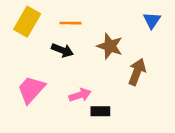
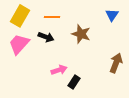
brown arrow: (137, 72) -> (116, 63), moved
pink trapezoid: (31, 90) -> (19, 44), moved
black rectangle: (100, 111) -> (74, 82), turned -56

